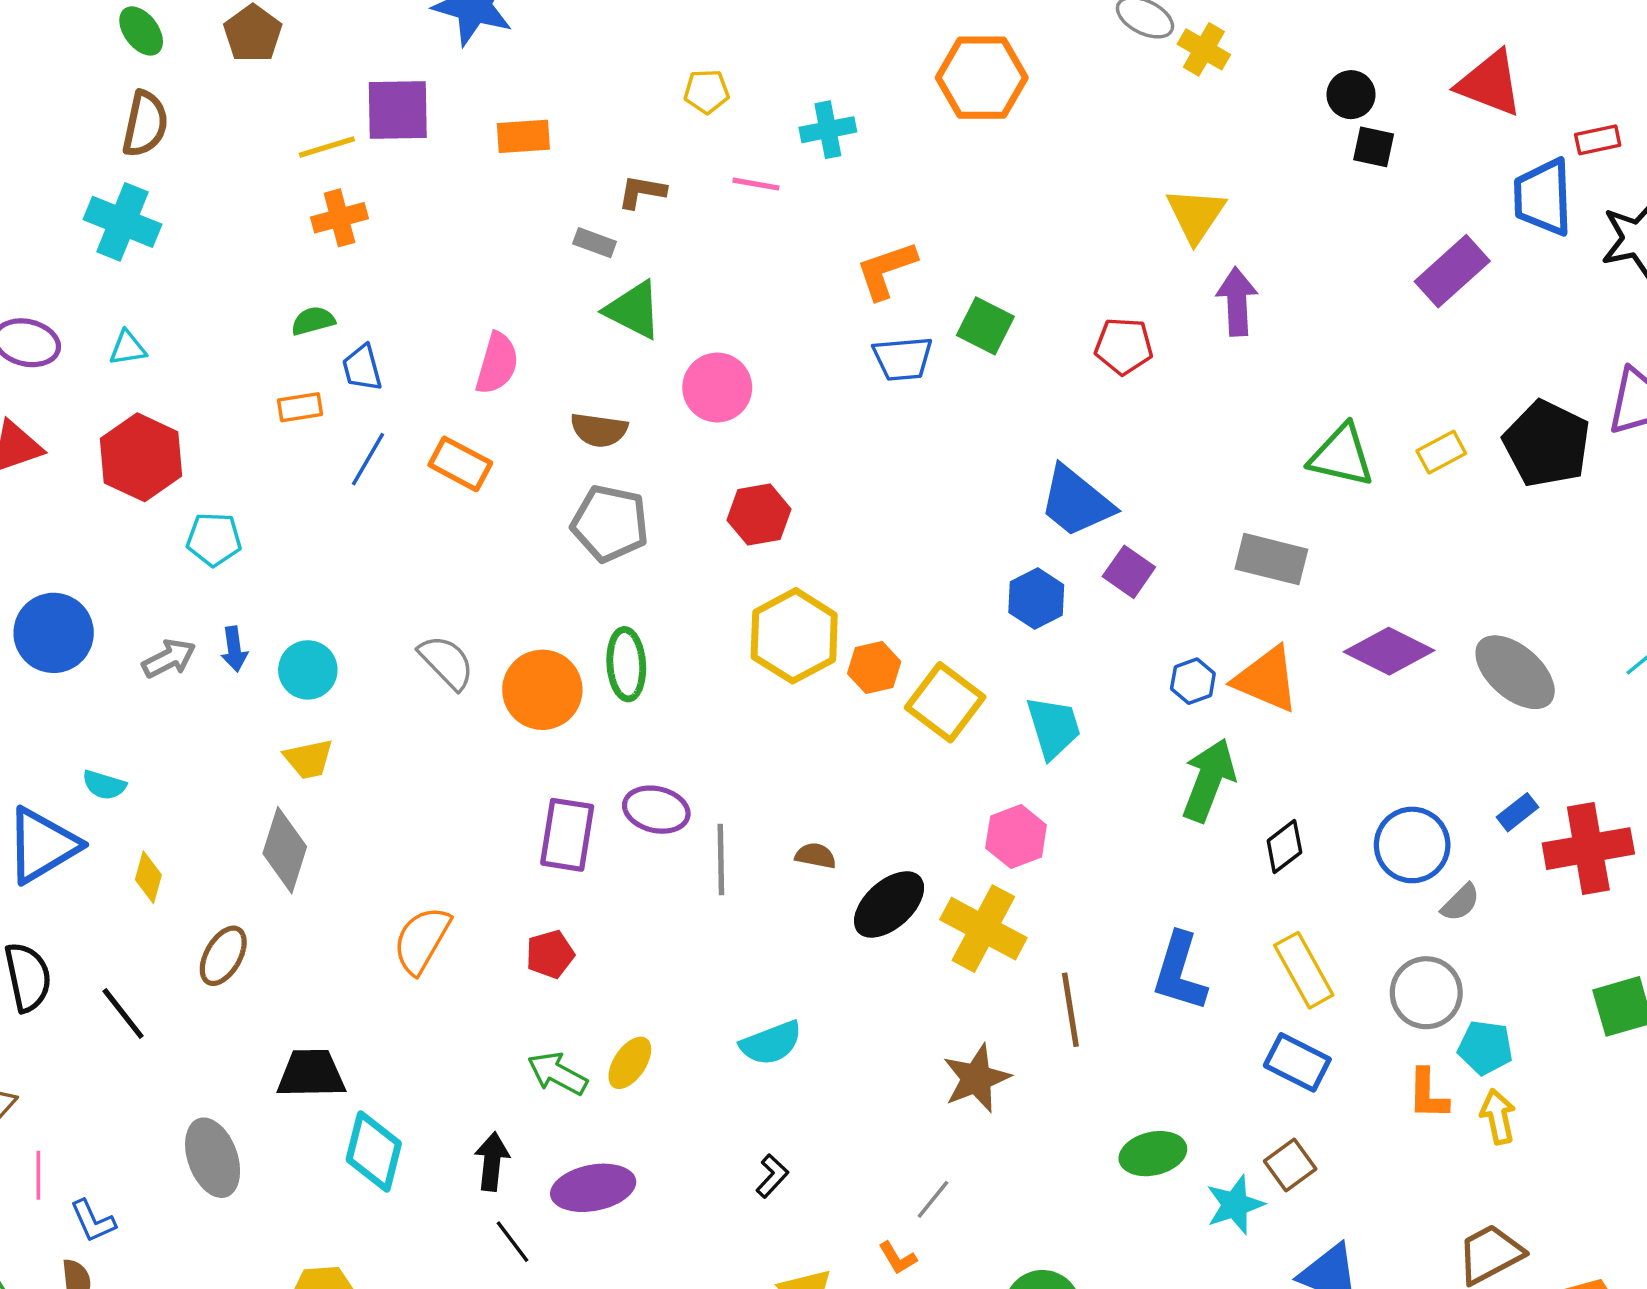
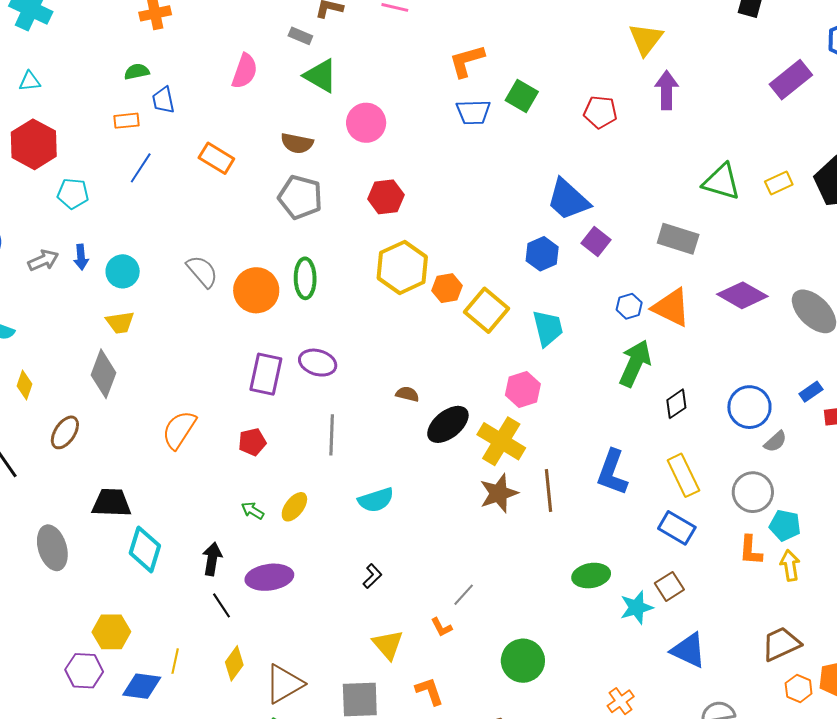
pink semicircle: (497, 363) -> (245, 71), moved
blue line: (368, 459) -> (141, 168), moved
gray line: (721, 860) -> (332, 435), moved
green arrow: (557, 1074) -> (253, 511), size x0.7
brown star: (976, 1078) -> (499, 493), moved

